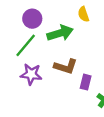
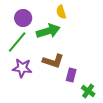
yellow semicircle: (83, 14) -> (61, 12), moved

